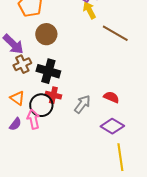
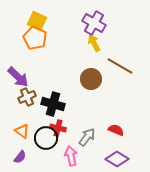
brown circle: (46, 34) -> (91, 79), moved
pink arrow: (33, 119) -> (71, 156), moved

